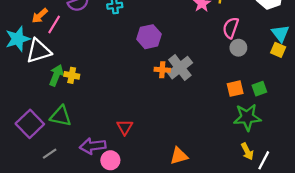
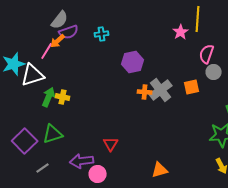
orange arrow: (40, 16) -> (58, 41), moved
orange square: (235, 89) -> (192, 87), moved
green triangle: (61, 116) -> (53, 134), turned -30

